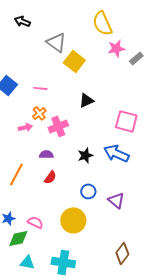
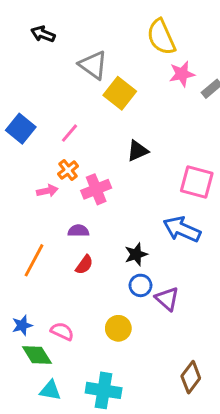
pink line: (40, 88) -> (70, 133), turned -56
black star: (85, 155) -> (136, 254), moved
purple triangle: (116, 200) -> (167, 299), moved
yellow circle: (73, 220) -> (118, 328), size x0.7
green diamond: (18, 238) -> (37, 355), turned 70

